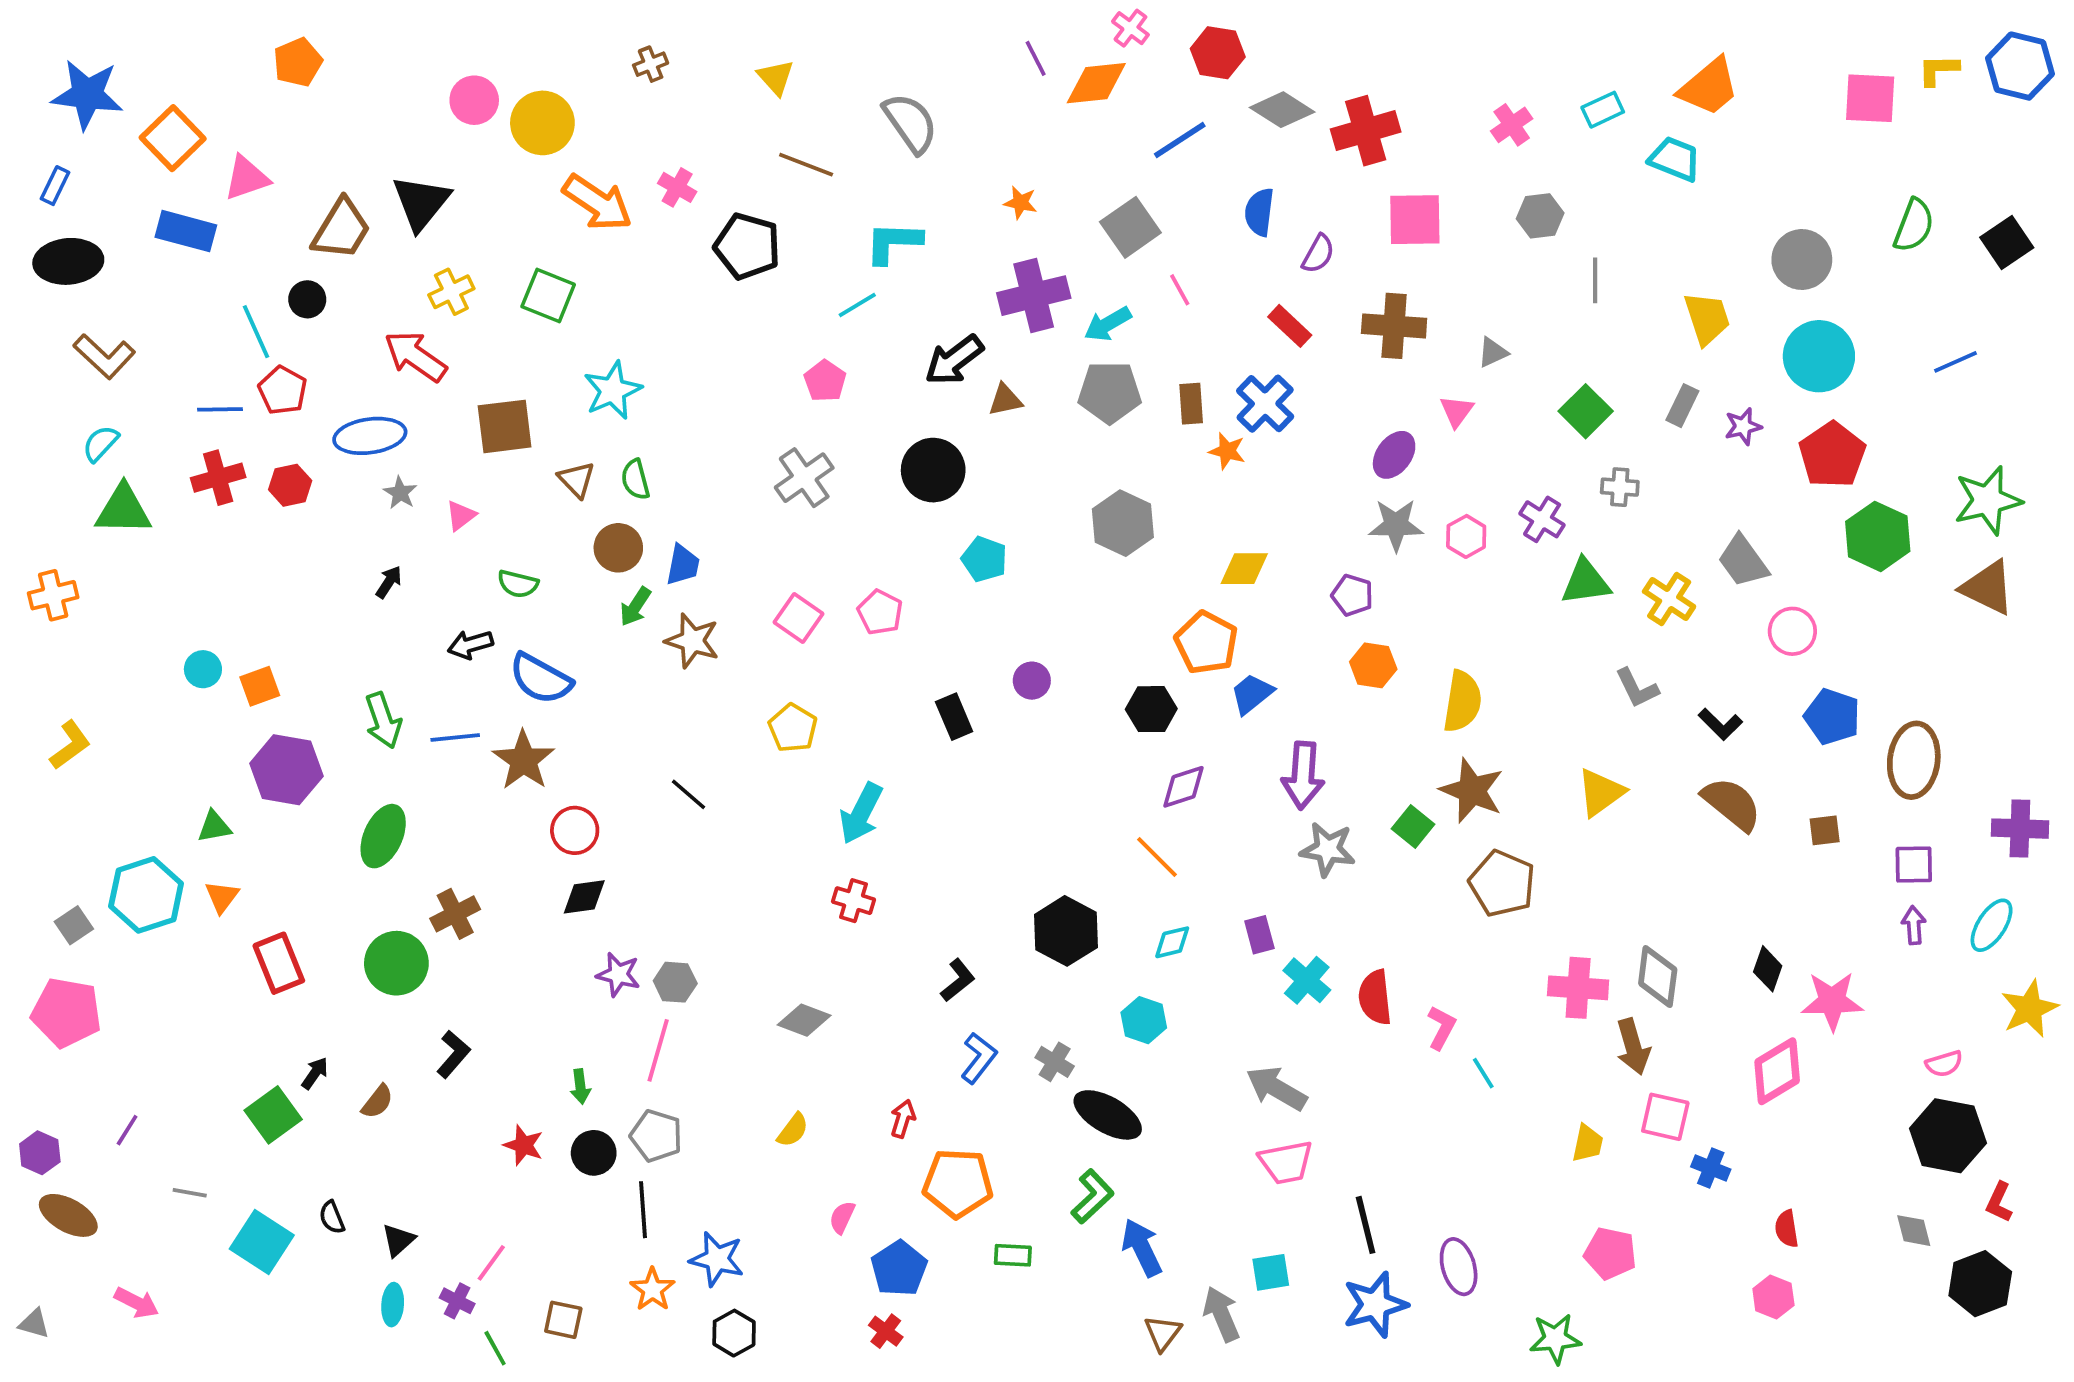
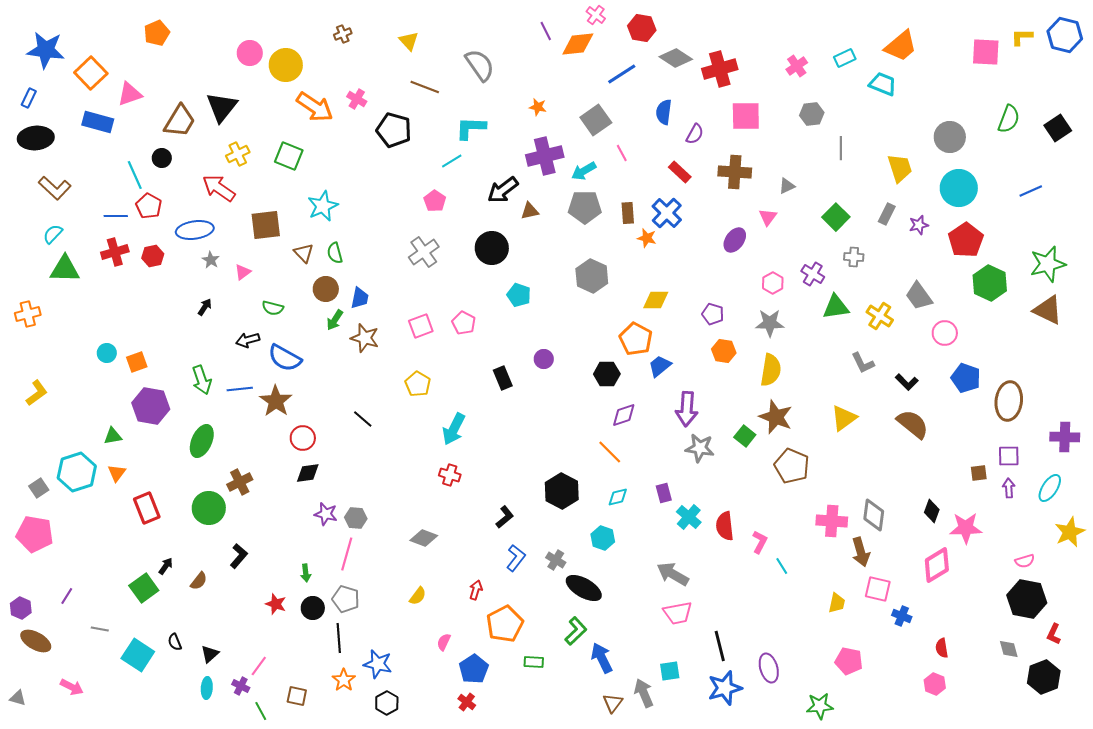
gray star: (1396, 525) -> (770, 323), moved
pink square: (799, 618) -> (421, 326), turned 35
brown square: (1825, 830) -> (979, 473), moved
orange pentagon: (958, 1183) -> (505, 624), turned -30

